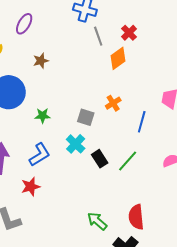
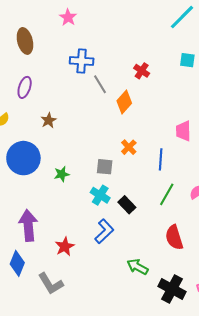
red cross: (129, 33) -> (142, 71), moved
blue L-shape: (40, 155) -> (104, 231), moved
green line: (128, 161) -> (167, 194), moved
red semicircle: (136, 217) -> (174, 237), moved

